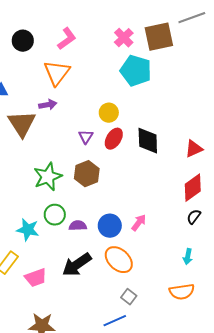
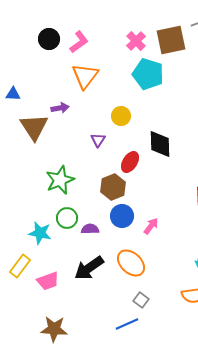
black circle: (23, 41) -> (49, 39), moved
orange triangle: (57, 73) -> (85, 76), moved
red ellipse: (114, 139) -> (130, 162), moved
brown hexagon: (87, 174) -> (113, 187), moved
blue circle: (110, 226) -> (122, 216), moved

